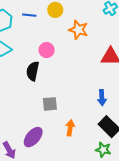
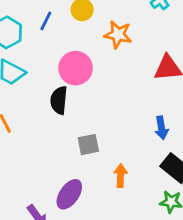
blue line: (29, 15) -> (46, 21), turned -64
pink circle: (47, 50) -> (76, 68), size x1.5

